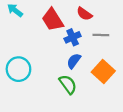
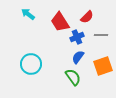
red semicircle: (84, 14) -> (87, 17), turned -80
orange square: (103, 71) -> (103, 66), turned 30

